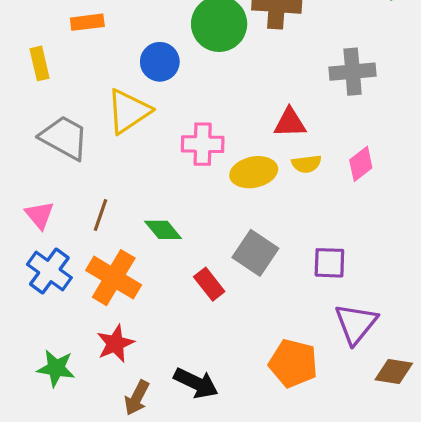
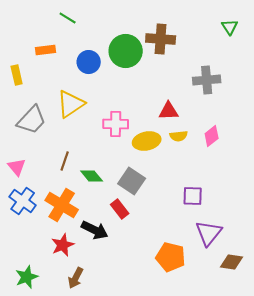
blue circle: (160, 62) -> (89, 62), moved
gray trapezoid: (64, 138) -> (32, 120), turned 104
brown line: (100, 215) -> (65, 161), moved
gray square: (255, 253) -> (132, 181), moved
green star: (56, 368) -> (27, 277), moved, turned -30
black arrow: (196, 383) -> (95, 230), moved

